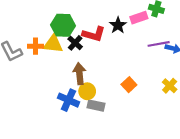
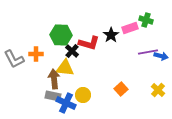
yellow triangle: (53, 44) -> (65, 68), moved
brown arrow: (79, 74) -> (54, 79), moved
gray rectangle: (96, 106) -> (53, 96), moved

